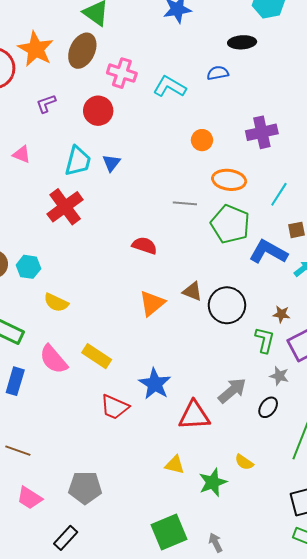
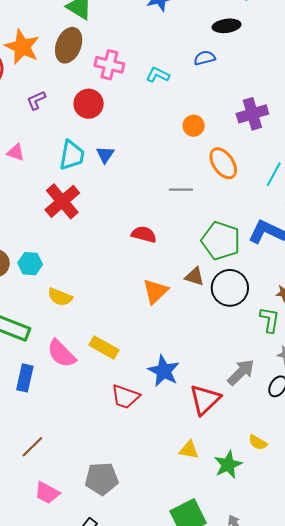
cyan L-shape: (170, 87) -> (158, 75), size x0.7
orange ellipse: (229, 180) -> (223, 163), turned 52
green pentagon: (230, 224) -> (221, 241), moved
red triangle: (194, 415) -> (205, 400), turned -36
brown line: (18, 451) -> (32, 447), turned -60

